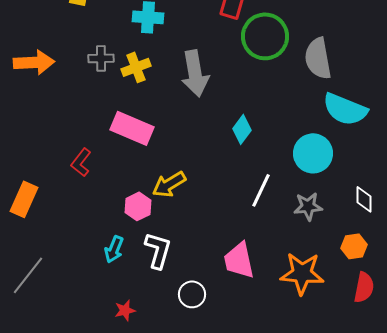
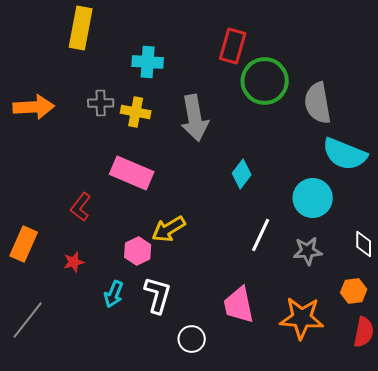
yellow cross: (136, 67) -> (136, 112), turned 32
red star: (125, 310) -> (74, 262), moved

